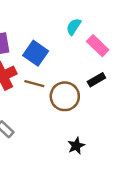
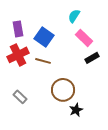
pink rectangle: (98, 46) -> (84, 38), moved
brown circle: (65, 96) -> (63, 90), moved

